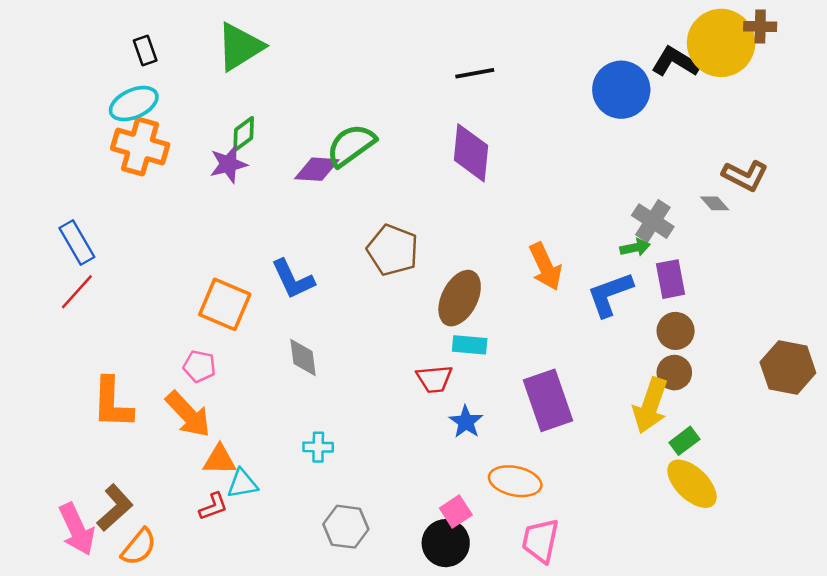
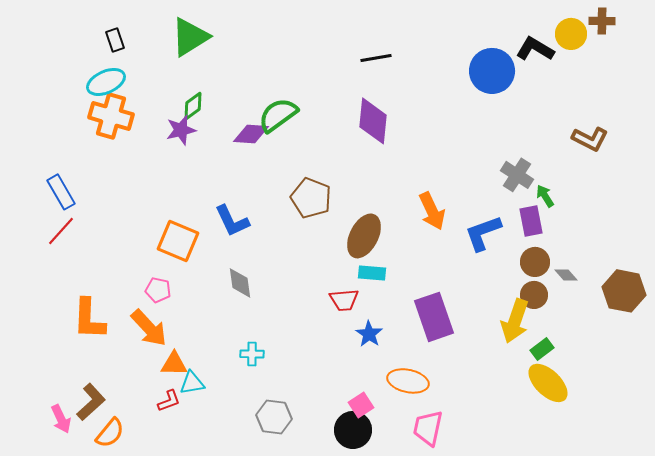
yellow circle: (721, 43) -> (571, 34), size x0.6
gray diamond: (715, 203) -> (566, 275), moved
green arrow: (635, 248) -> (545, 196), moved, turned -110
pink arrow: (77, 529) -> (61, 419), size x0.7

